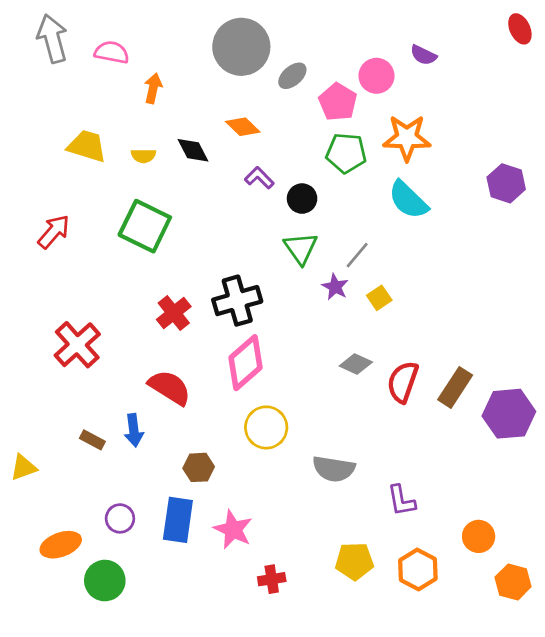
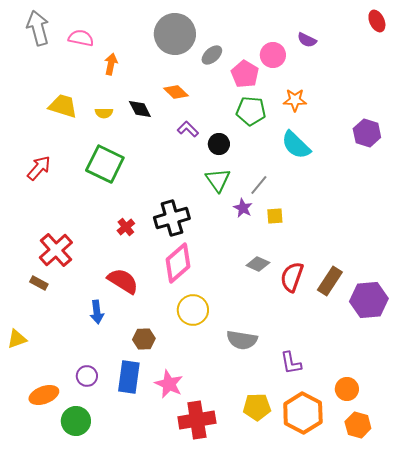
orange star: (407, 138) -> (295, 100), size x0.7
yellow square: (379, 298) -> (275, 216), turned 30
red cross: (174, 313) -> (126, 227), size x0.7
brown rectangle: (92, 440) -> (39, 283), moved
orange hexagon: (418, 569) -> (303, 413), size x1.4
red cross: (272, 579) -> (197, 420), size x1.8
orange hexagon: (513, 582) -> (358, 425), moved

